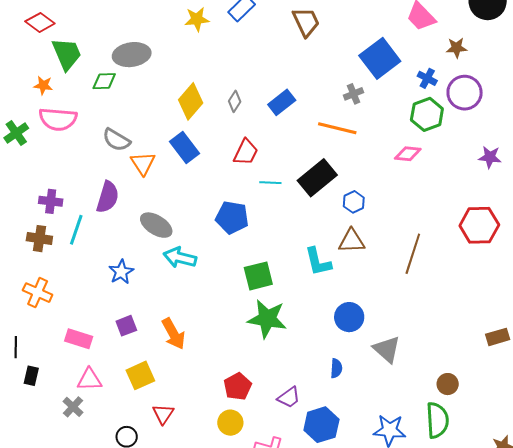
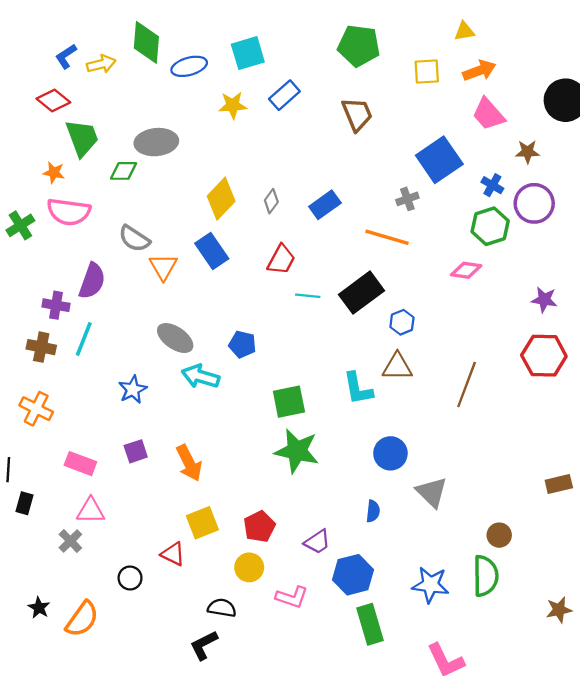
purple star: (490, 157) -> (544, 300), moved
purple semicircle: (108, 197) -> (92, 281), moved
blue pentagon: (232, 217) -> (242, 344), moved, size x0.7
yellow square: (140, 375) -> (202, 523), moved
red triangle: (163, 414) -> (173, 554), turned -40

